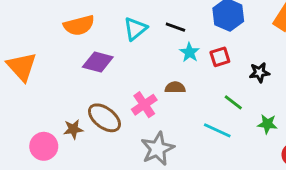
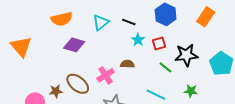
black star: (259, 72) -> (186, 55), size x1.6
green line: (233, 102) -> (165, 67), moved

